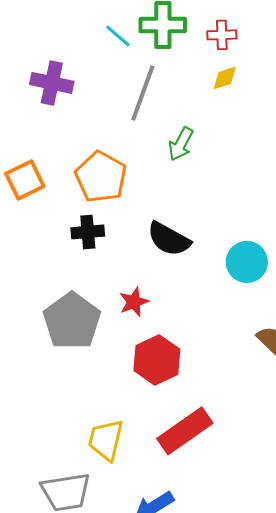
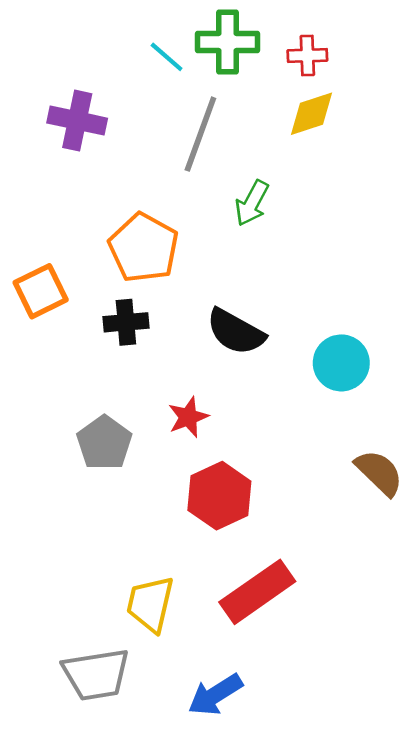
yellow diamond: (225, 78) -> (311, 114), size x1.4
orange square: (25, 180) -> (41, 291), moved
gray pentagon: (72, 321) -> (104, 443), size x0.7

